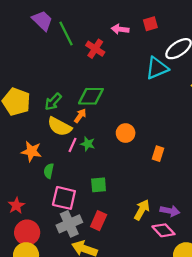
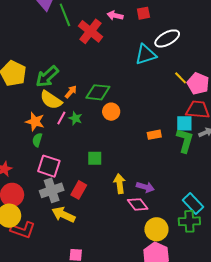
red cross: (95, 49) -> (90, 31), size x1.4
green diamond: (91, 96) -> (98, 92), moved
green arrow: (53, 102) -> (47, 77), size x1.4
orange star: (31, 151) -> (35, 122), moved
orange rectangle: (158, 154) -> (154, 135), moved, turned 56
green square: (99, 185) -> (95, 158), moved
yellow arrow: (142, 210) -> (120, 184), turned -42

